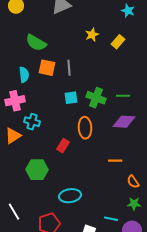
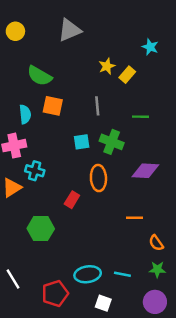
cyan star: (128, 11) -> (150, 47), moved
yellow rectangle: (118, 42) -> (127, 75), moved
gray line: (69, 68) -> (97, 106), moved
green line: (123, 96) -> (141, 117), moved
cyan ellipse: (70, 196) -> (88, 274), moved
cyan line: (111, 219) -> (122, 274), moved

